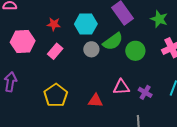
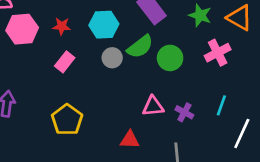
pink hexagon: (23, 41) -> (22, 29), moved
red triangle: (96, 101) -> (130, 140), moved

